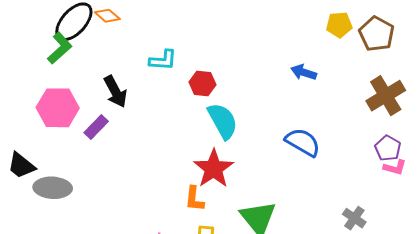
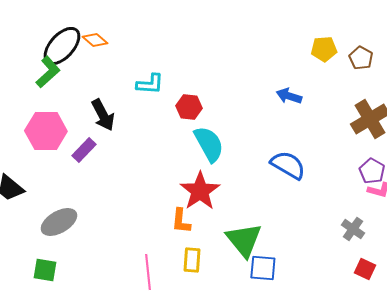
brown pentagon: (377, 34) -> (361, 58), size x0.7
gray ellipse: (53, 188) -> (59, 222), moved, turned -33
gray cross: (354, 218) -> (353, 229), moved

